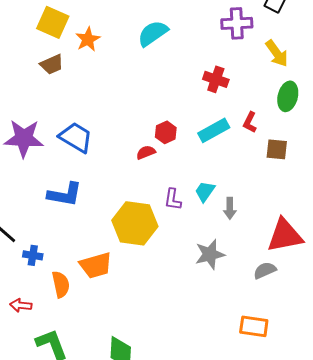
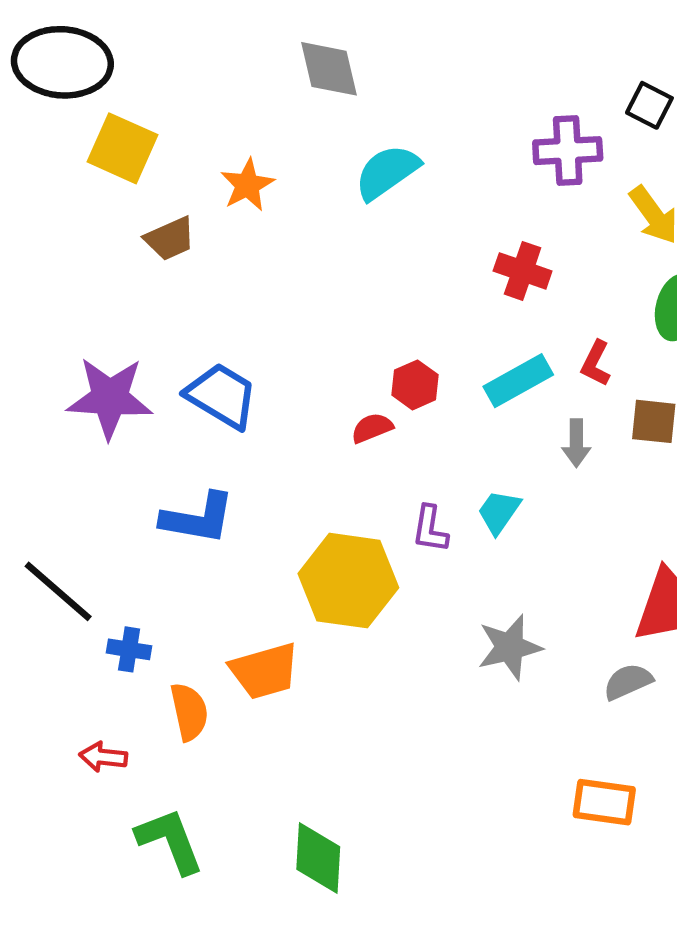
yellow square: (53, 22) -> (123, 148), moved
gray arrow: (230, 208) -> (576, 443), moved

